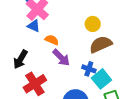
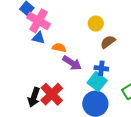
brown semicircle: (101, 44) -> (108, 42), size x0.7
black arrow: (20, 59) -> (34, 97), moved
cyan square: (101, 79) -> (97, 82), moved

